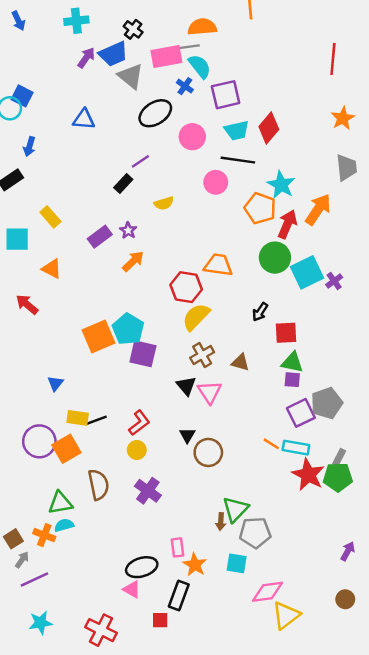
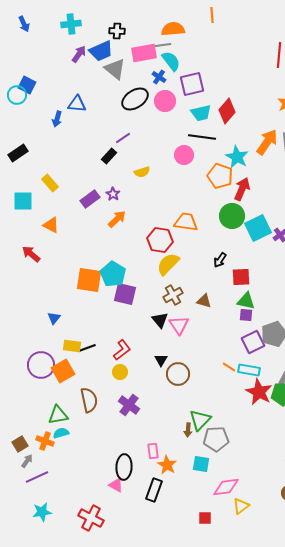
black cross: (133, 29) -> (117, 31), turned -35
pink circle: (192, 137) -> (165, 101), moved
blue arrow: (29, 147) -> (57, 119), moved
orange arrow: (318, 209) -> (267, 142), moved
orange square: (99, 337) -> (89, 280), turned 32
black ellipse: (142, 567) -> (124, 467), turned -70
yellow triangle: (286, 615) -> (241, 506), size x0.7
red square: (160, 620) -> (205, 518), moved

